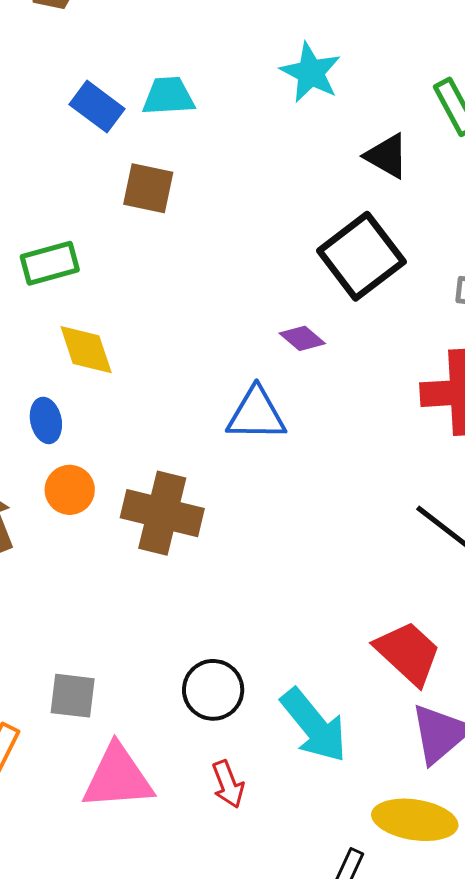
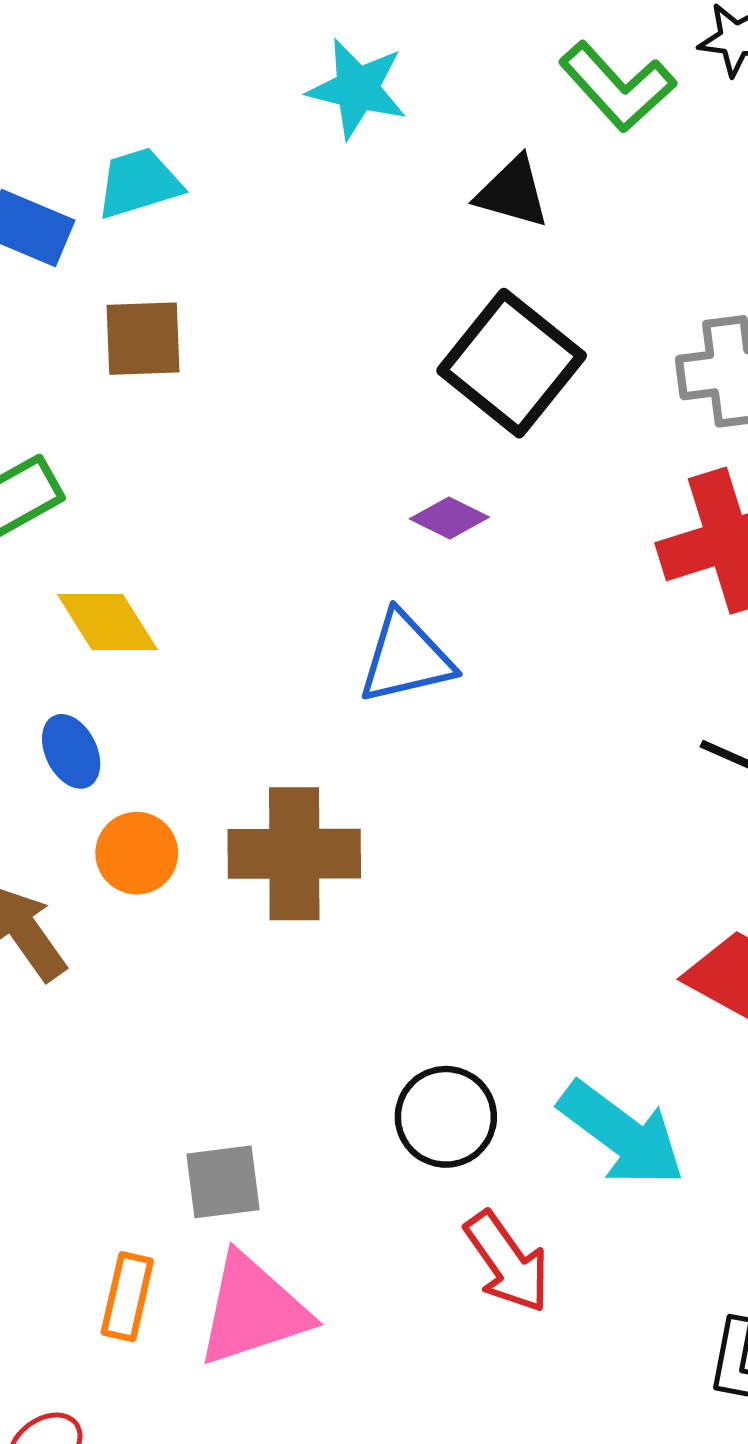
pink triangle: (118, 777) -> (253, 1310), moved
red arrow: (228, 784) -> (507, 1262), size x1.4

